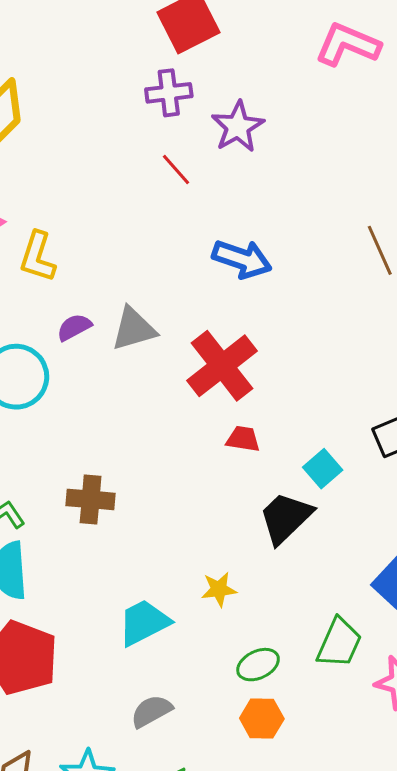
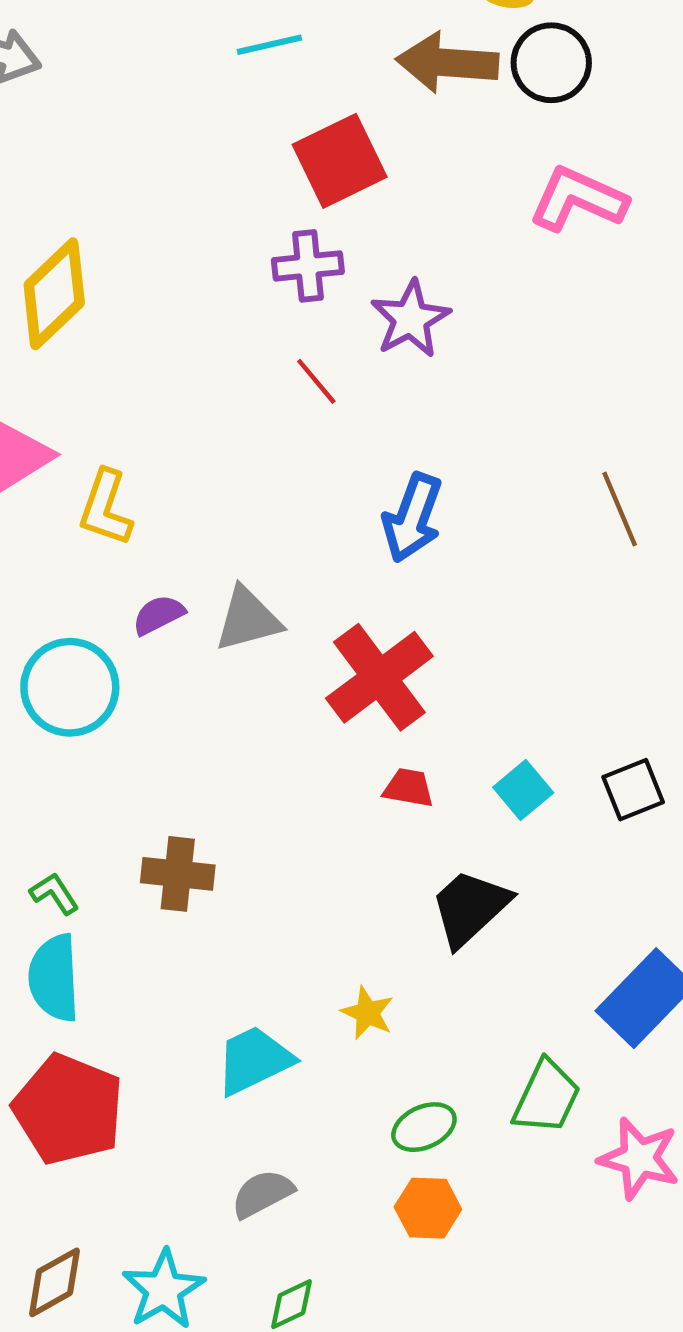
blue arrow: (242, 259) -> (412, 518), turned 90
cyan square: (323, 469) -> (523, 790), moved
yellow star: (219, 589) -> (367, 1013), turned 30

